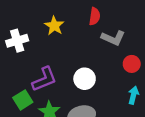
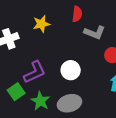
yellow star: (54, 26) -> (41, 24), turned 30

